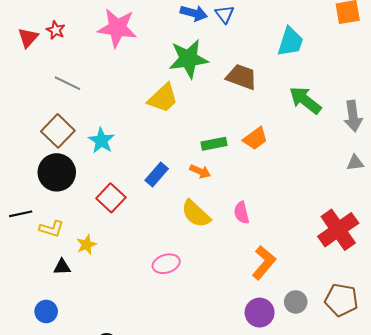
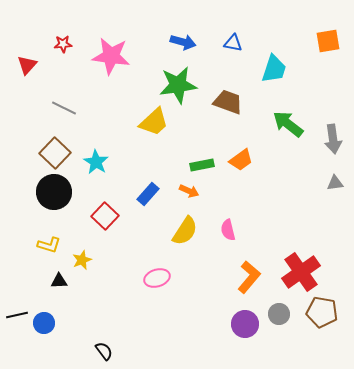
blue triangle: (225, 14) -> (233, 43), moved, turned -42
red star: (56, 30) -> (63, 44), moved, turned -30
black line: (21, 214) -> (17, 315), moved
yellow semicircle: (196, 214) -> (185, 231), turned -100
red cross: (338, 230) -> (301, 272), moved

